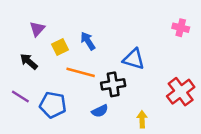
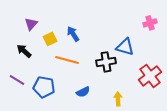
pink cross: (181, 28) -> (150, 23), turned -32
blue triangle: (134, 59) -> (125, 47), moved
black cross: (113, 84) -> (106, 62), moved

